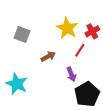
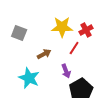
yellow star: (67, 28) -> (62, 27), turned -30
cyan star: (17, 84) -> (29, 78), moved

